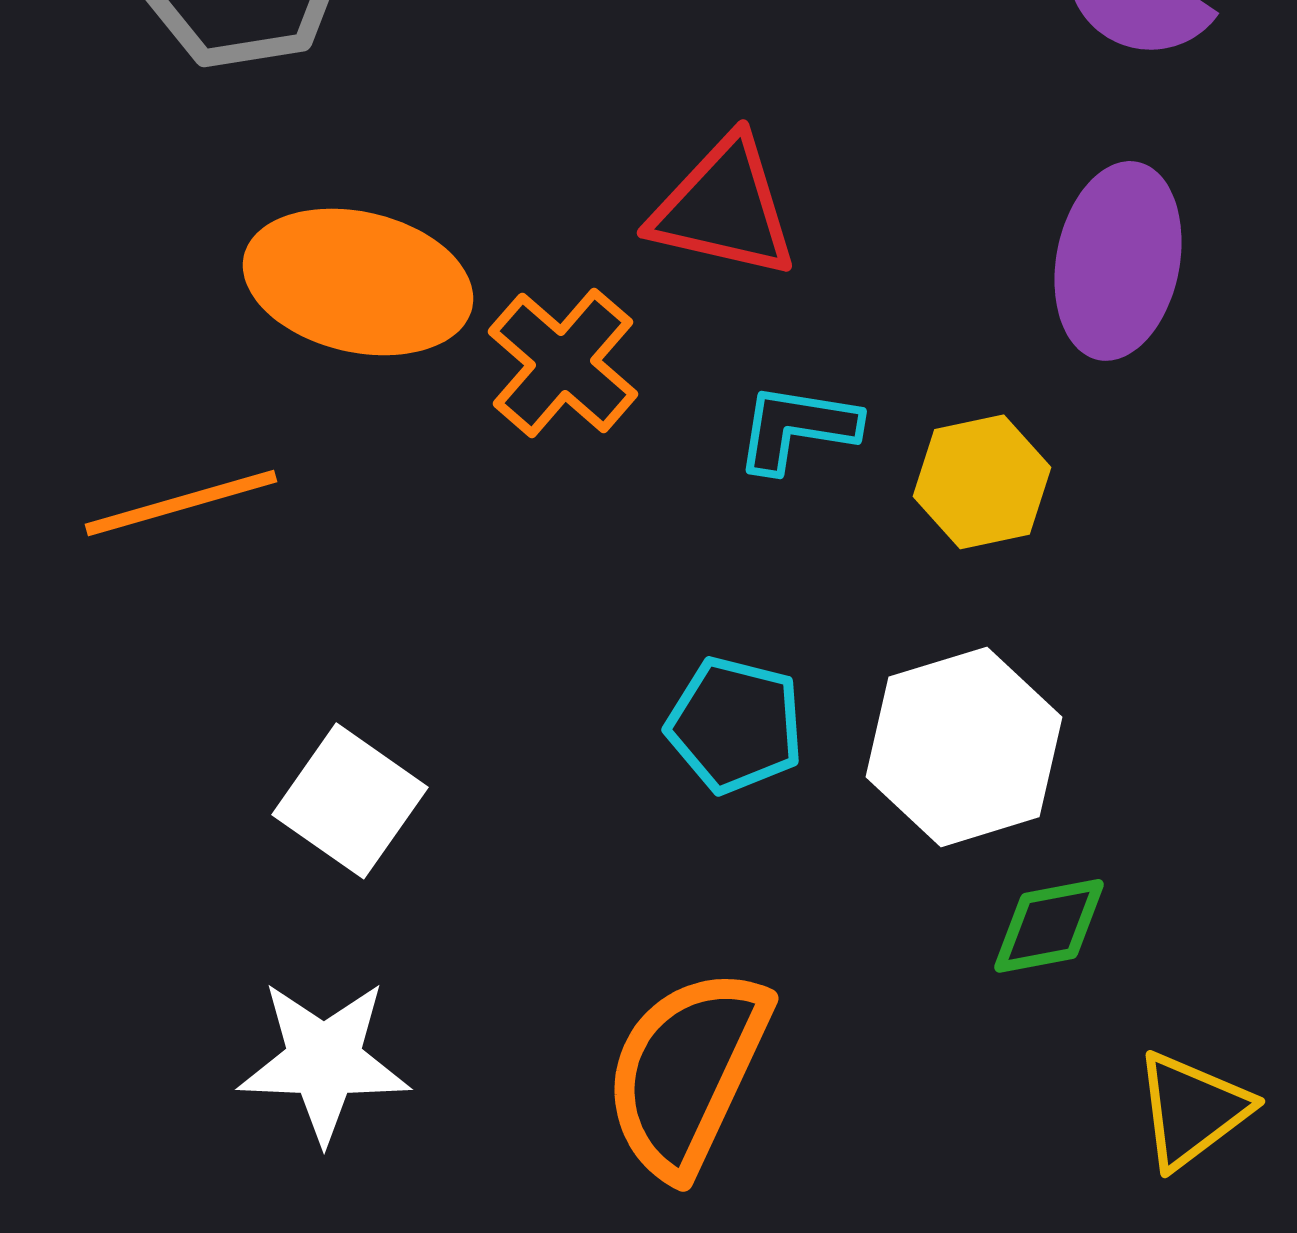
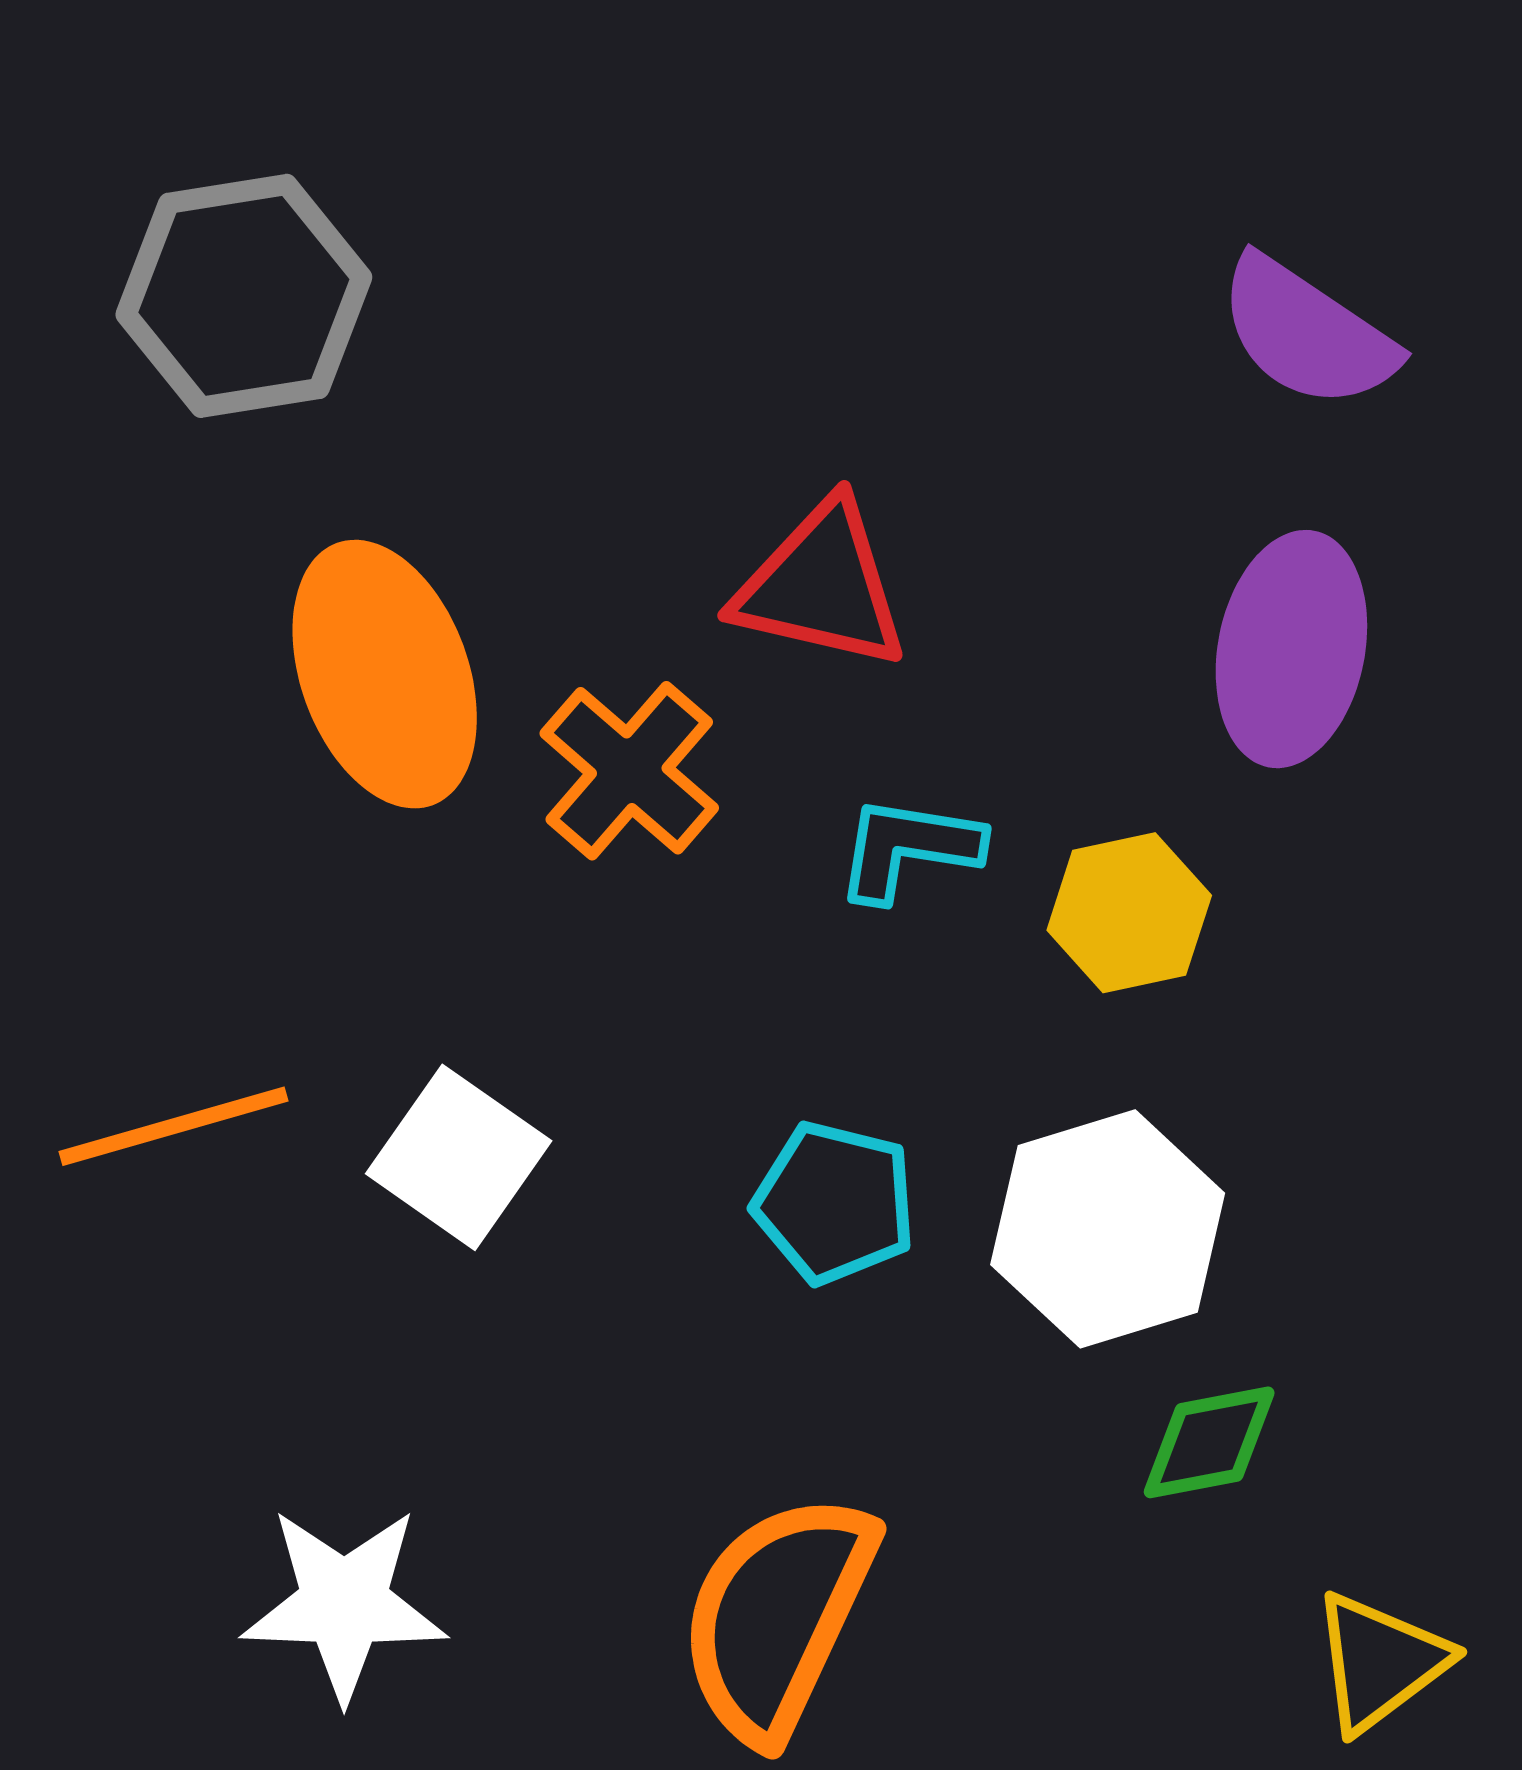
orange ellipse: (358, 282) -> (385, 674), turned 57
orange line: (181, 503) -> (173, 1126), moved
white square: (350, 801) -> (459, 1157), moved

